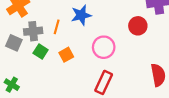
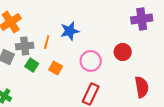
red circle: (138, 26) -> (123, 52), moved
orange square: (66, 55) -> (56, 68), turned -32

